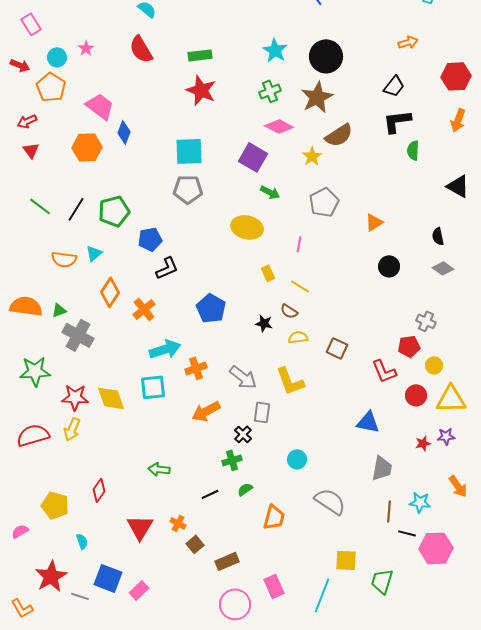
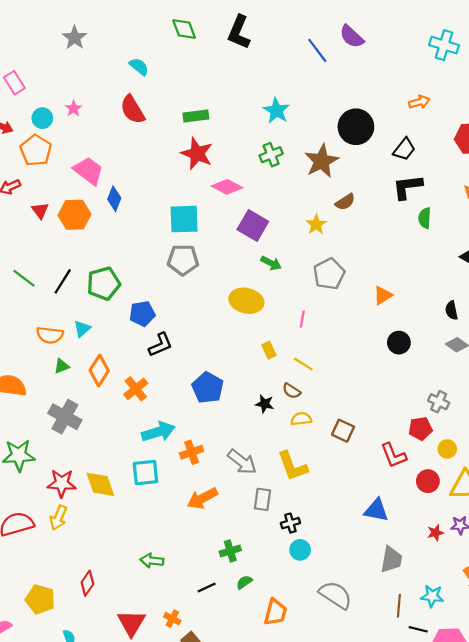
black circle: (326, 56) -> (356, 127), moved
pink diamond: (279, 126) -> (227, 187), moved
brown semicircle: (339, 135) -> (345, 202), size x0.7
red triangle: (31, 150) -> (40, 211), moved
green triangle: (59, 310) -> (62, 366), moved
black cross: (243, 434) -> (290, 523), moved, turned 30

